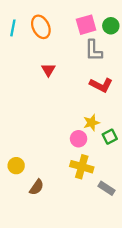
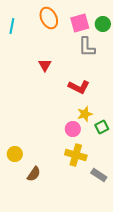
orange ellipse: (41, 27) -> (49, 18), moved
red L-shape: (101, 85) -> (79, 87), moved

